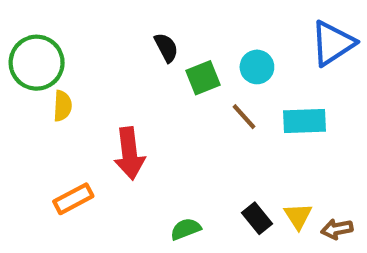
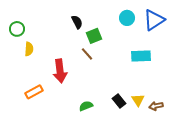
green circle: (37, 63) -> (17, 29), size x0.6
cyan circle: (257, 67) -> (127, 18), moved
brown line: (244, 117) -> (87, 54), moved

